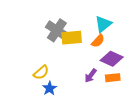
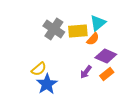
yellow rectangle: (72, 38) -> (78, 31), moved
orange rectangle: (113, 78) -> (107, 74), turned -32
blue star: (50, 88) -> (47, 84), size x1.5

